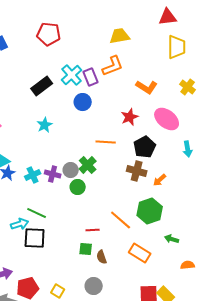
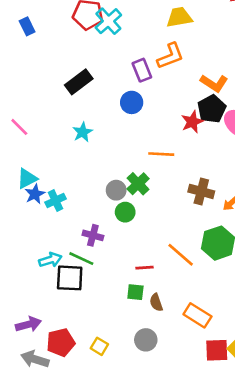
cyan cross: (72, 75) -> (108, 21), moved
black pentagon: (145, 147) -> (212, 109), moved
purple cross: (53, 174) -> (93, 235), moved
cyan cross: (33, 175) -> (55, 201), moved
green line: (37, 213) -> (81, 259), moved
orange rectangle: (140, 253) -> (197, 315), moved

